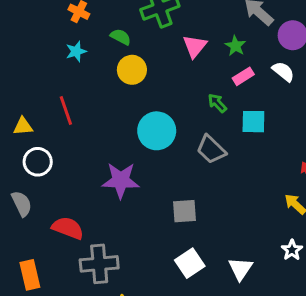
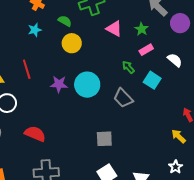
pink triangle: (195, 46) -> (114, 29), turned -42
white semicircle: (283, 71) -> (175, 60), moved
cyan square: (253, 122) -> (152, 80), turned 30
purple star: (121, 180) -> (59, 84), moved, size x0.7
red semicircle: (68, 228) -> (35, 134), moved

